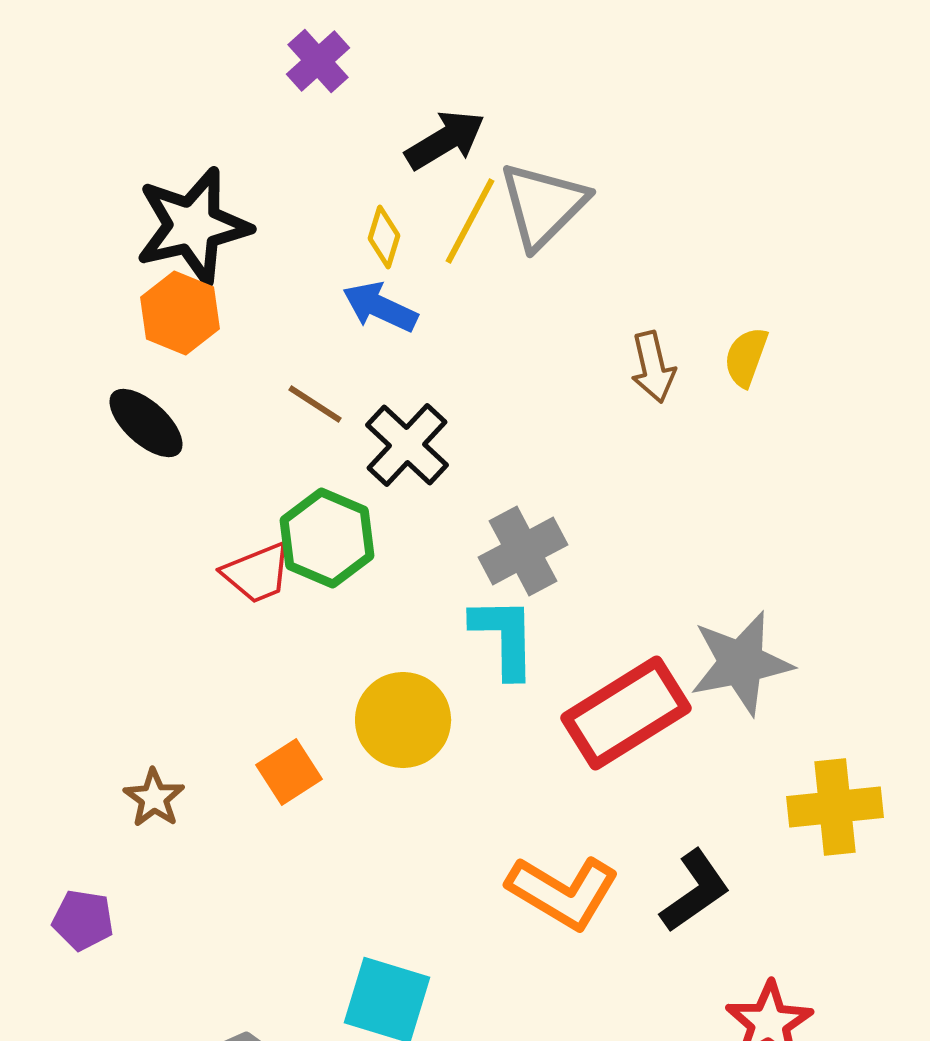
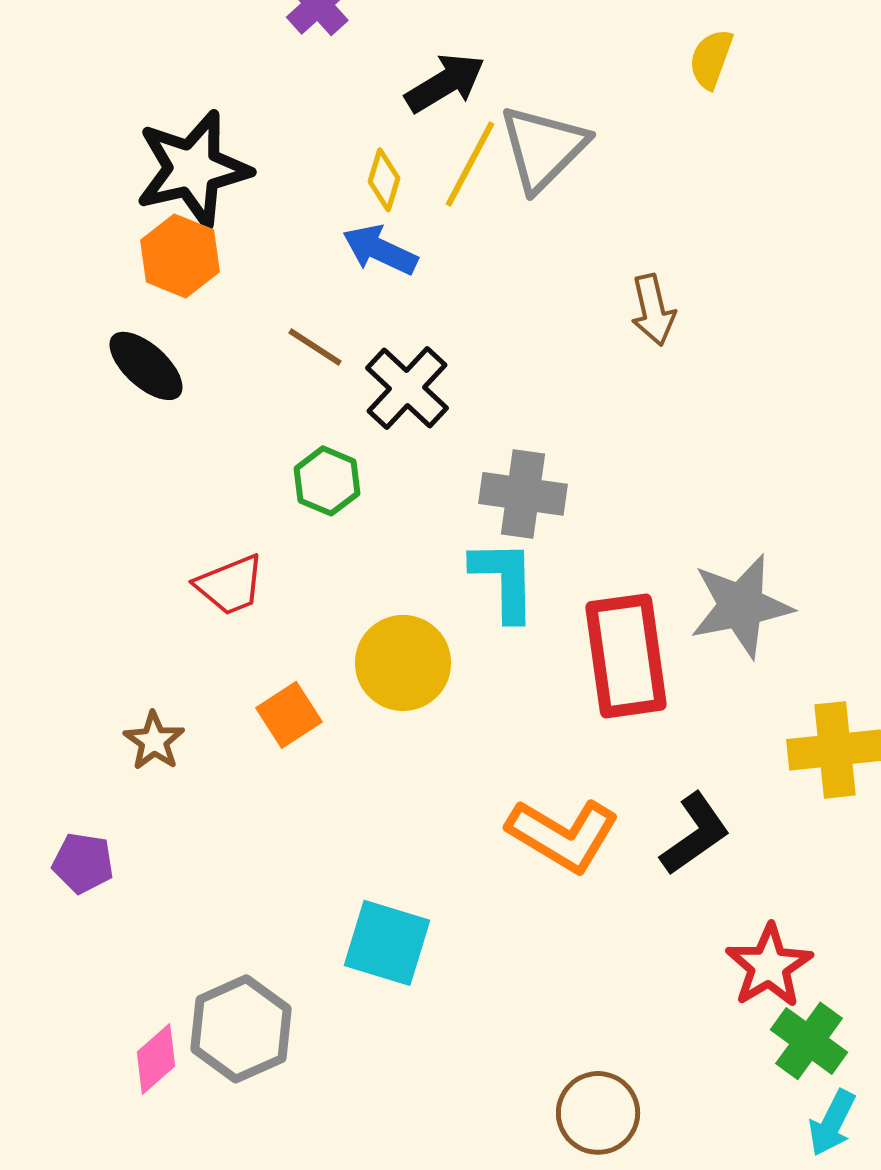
yellow semicircle: (746, 357) -> (711, 59), moved
green hexagon: (327, 538) -> (327, 481), size x0.7
gray cross: (523, 551) -> (523, 494), turned 36
red trapezoid: (257, 573) -> (230, 585), moved
red rectangle: (626, 713) -> (626, 656), turned -66

